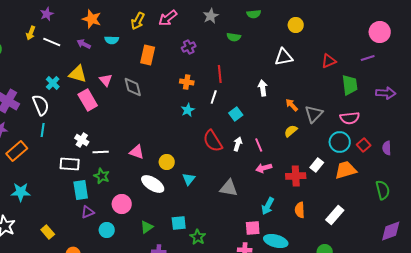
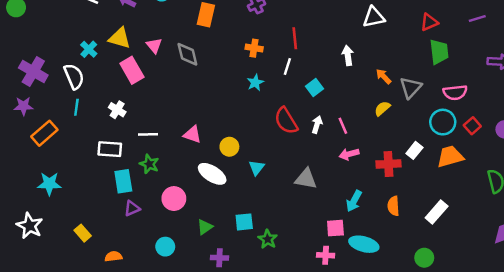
green trapezoid: (350, 85) -> (439, 52), moved
white cross: (82, 140) -> (117, 110), moved
cyan circle: (107, 230) -> (165, 247), moved

